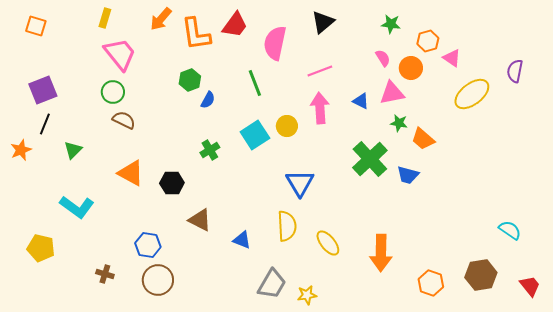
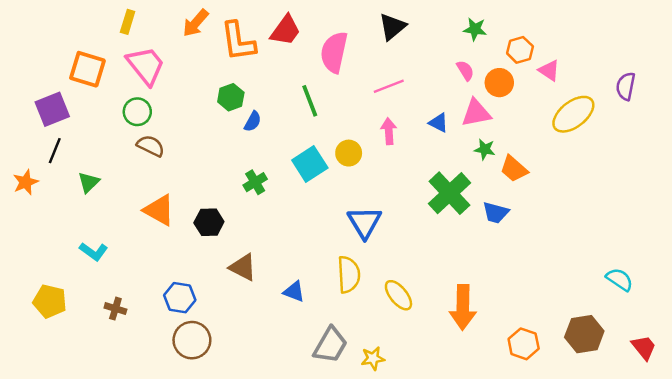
orange square: (36, 26) -> (87, 69), moved, size x1.4
pink arrow: (320, 108) -> (389, 131), size x0.7
cyan L-shape: (77, 207) -> (94, 251), size x0.7
brown cross: (105, 274) -> (115, 309), moved

